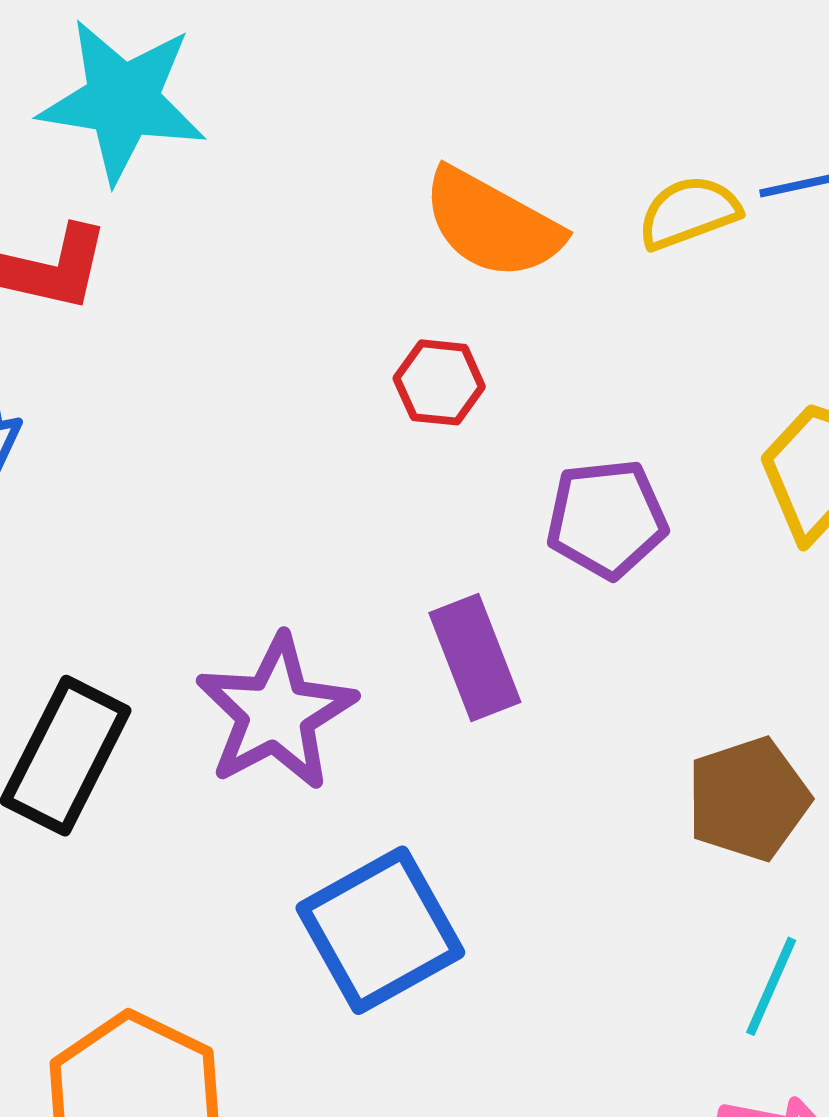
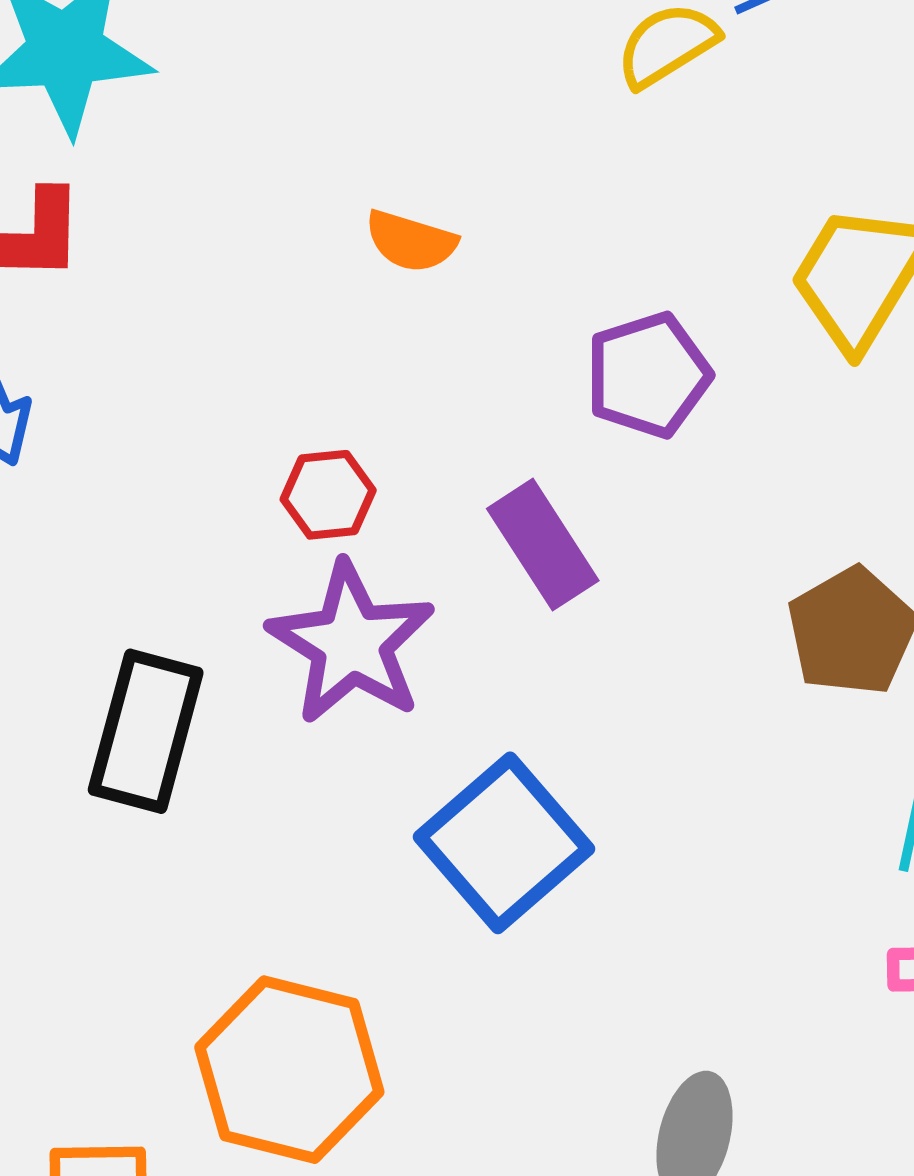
orange semicircle: (492, 224) -> (411, 241), moved, size x0.6
red hexagon: (439, 382) -> (328, 495), moved

